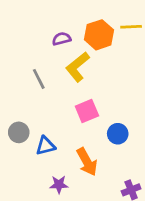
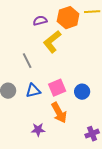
gray line: (39, 79) -> (27, 61), moved
pink square: (87, 111) -> (57, 88), moved
blue triangle: (45, 146) -> (33, 91), moved

